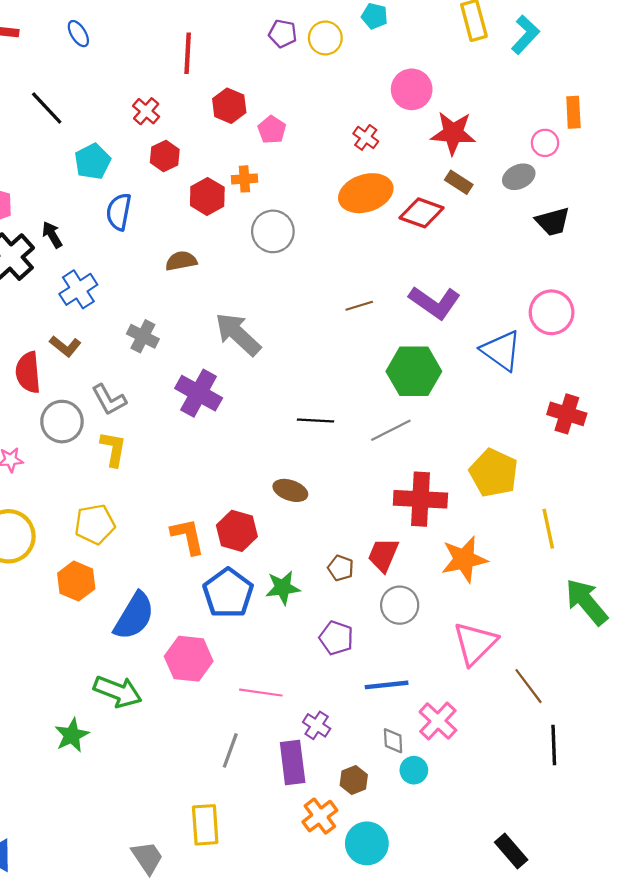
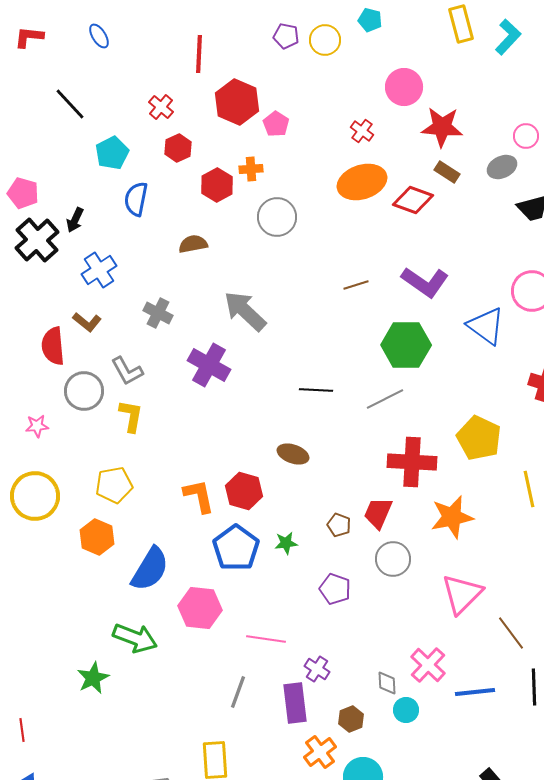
red hexagon: (229, 106) -> (237, 102), size x1.4
black arrow: (52, 235) -> (75, 220), turned -125
green star: (283, 588) -> (286, 543), size x0.7
blue line: (387, 685) -> (475, 692), moved

